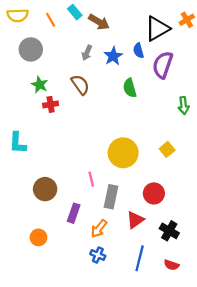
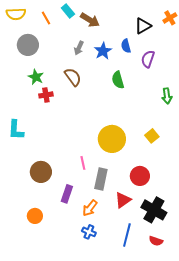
black triangle: (157, 29) -> (143, 26), size x0.7
purple semicircle: (163, 65) -> (148, 59), size x0.7
black cross: (169, 231) -> (154, 210), size x1.4

